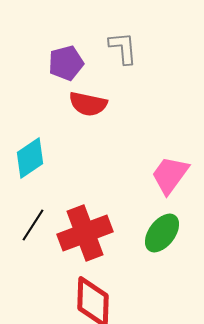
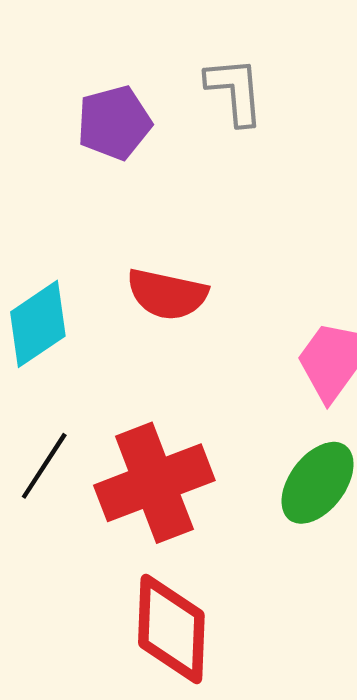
red semicircle: (88, 104) -> (167, 294), moved

